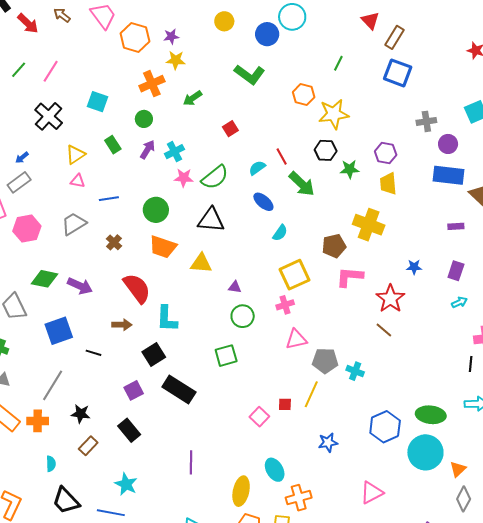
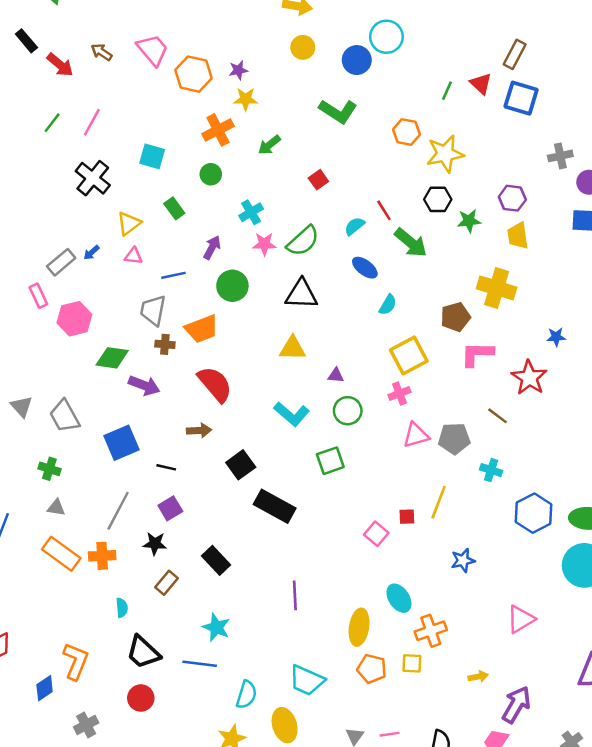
red triangle: (370, 21) -> (481, 84), moved
purple arrow: (148, 150) -> (212, 247), moved
blue arrow: (22, 158) -> (91, 253), moved
gray trapezoid: (74, 224) -> (153, 310), moved, turned -44
brown cross: (114, 242) -> (165, 344), moved, turned -35
orange trapezoid: (163, 247) -> (202, 329), moved, turned -36
green diamond: (44, 279) -> (112, 358), moved
cyan L-shape: (167, 319) -> (292, 414), moved, turned -48
brown line: (384, 330) -> (498, 416), moved
gray pentagon: (325, 361) -> (454, 438), moved
purple square: (134, 390) -> (170, 508), moved
blue hexagon: (385, 427) -> (534, 513), moved

